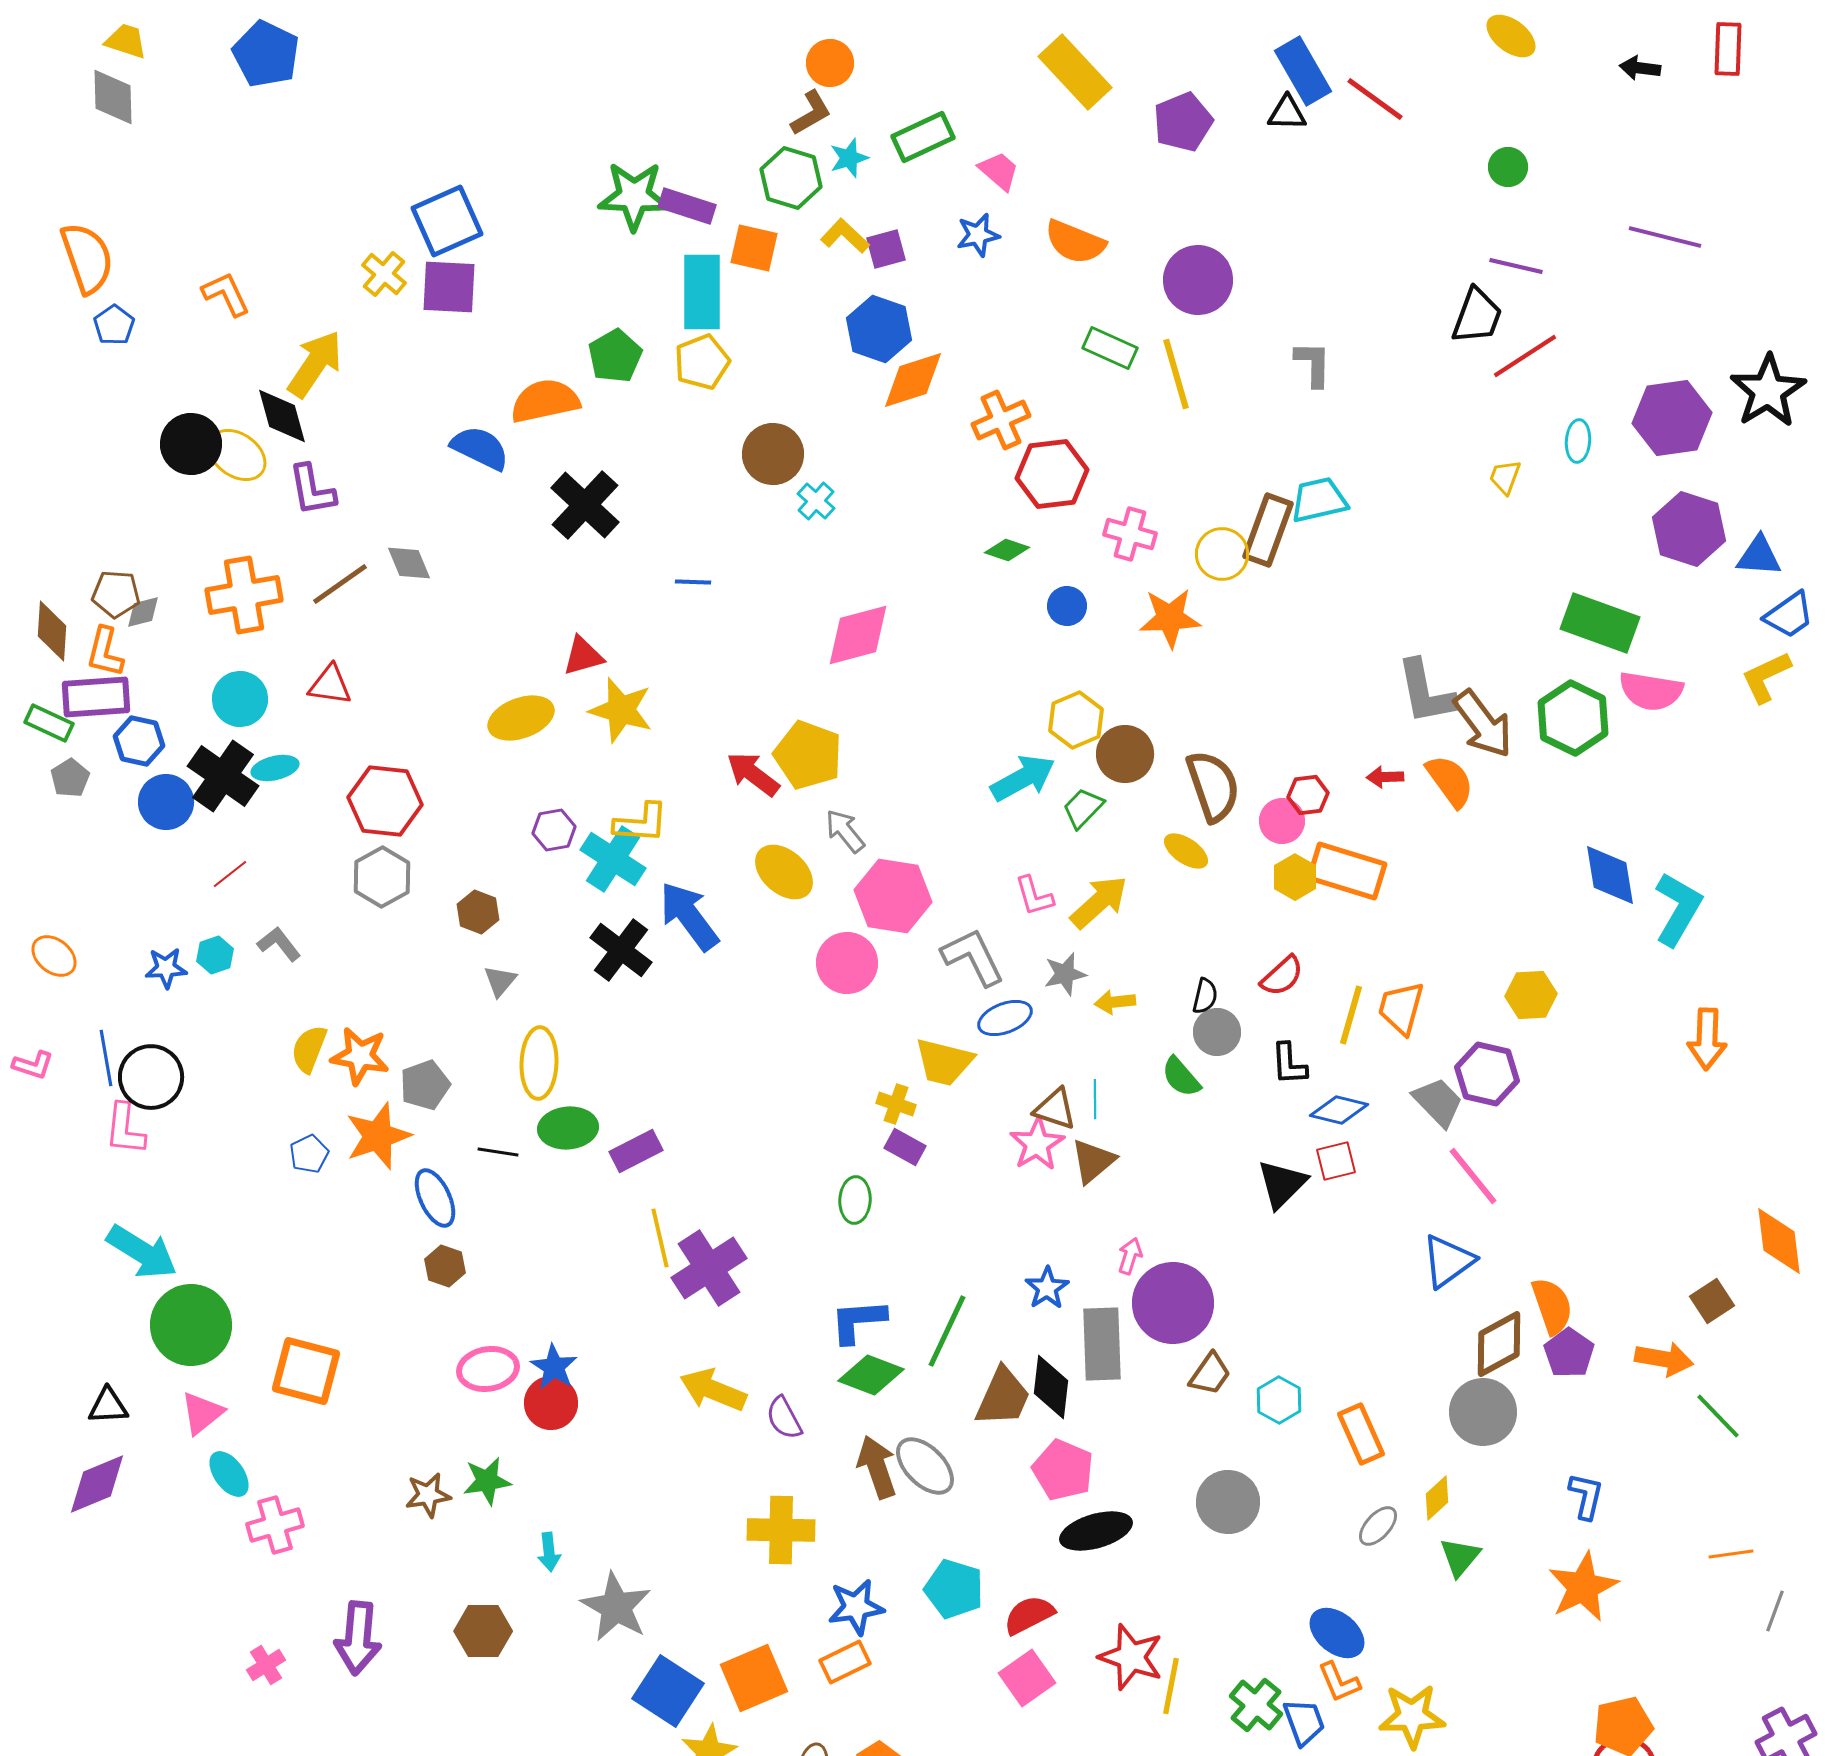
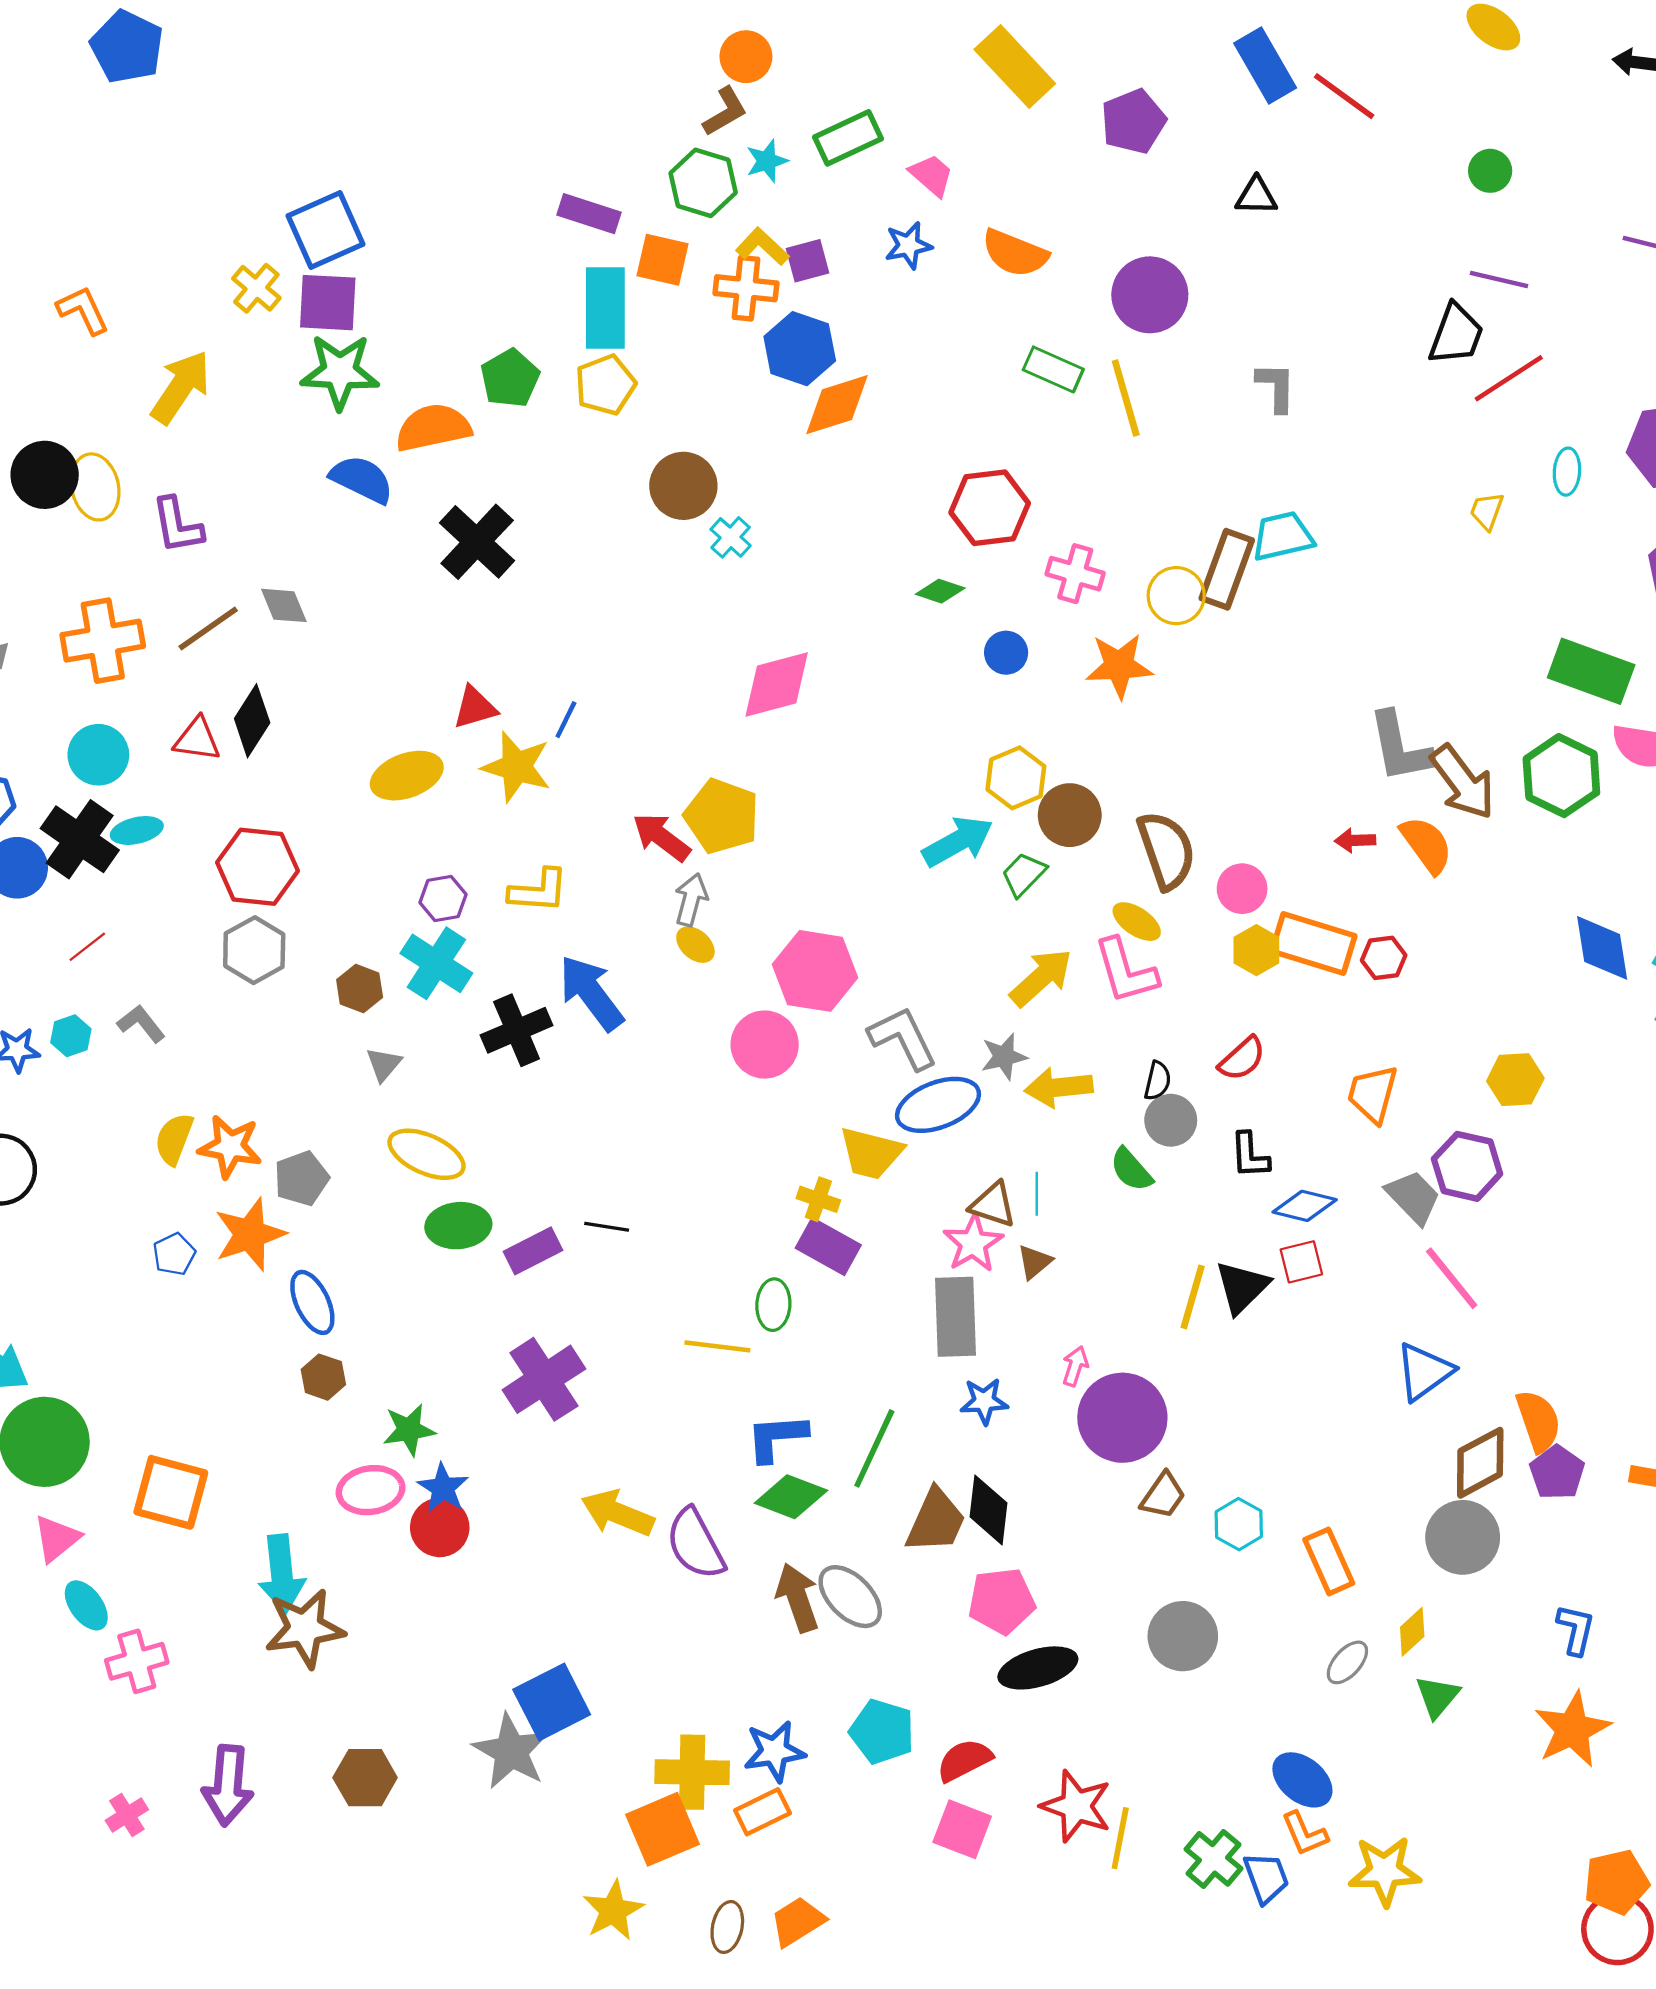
black triangle: (1287, 113) -> (1256, 196), moved
green star: (634, 196) -> (340, 372), moved
black diamond: (282, 416) -> (252, 721), moved, turned 48
orange cross: (1001, 420) -> (746, 288), moved, turned 30
yellow ellipse: (237, 455) -> (95, 487), turned 42
blue line: (693, 582) -> (566, 720), moved, turned -66
red hexagon: (1308, 795) -> (1384, 958), moved
gray arrow: (845, 831) -> (691, 900), moved, turned 54
cyan cross: (613, 859) -> (436, 963), moved
yellow ellipse: (784, 872) -> (695, 945), size x0.6
pink L-shape: (1034, 896) -> (1126, 971), moved, size x1.5
black cross: (621, 950) -> (517, 1030), turned 30
yellow arrow: (1115, 1002) -> (1059, 1087), size x1.5
yellow line: (1351, 1015) -> (1193, 1297), moved
blue ellipse: (1005, 1018) -> (938, 1105), size x1.4
yellow ellipse: (539, 1063) -> (427, 1154), turned -68
purple rectangle: (905, 1147) -> (828, 1246), size x1.4
black line: (498, 1152) -> (607, 1227), moved
brown triangle: (1093, 1161) -> (1035, 1262), size x0.7
yellow line: (660, 1238) -> (717, 1346), moved, turned -70
purple cross: (709, 1268) -> (544, 1379), moved
blue star: (1047, 1288) -> (984, 1401), turned 30
gray rectangle: (1102, 1344) -> (956, 1317), moved
purple semicircle: (784, 1418) -> (695, 1544), size x1.5
pink pentagon: (1063, 1470) -> (1002, 1601), turned -30
green star: (487, 1481) -> (409, 1430), moved
brown star: (428, 1495) -> (305, 1628), size x1.6
yellow cross: (781, 1530) -> (692, 1772), moved
cyan arrow: (549, 1552) -> (282, 1574), moved, size x1.8
pink square: (1027, 1678) -> (962, 1829), turned -34
blue square: (668, 1691) -> (552, 1702), moved, turned 30

